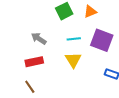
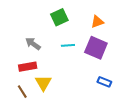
orange triangle: (90, 11) -> (97, 22), moved
yellow triangle: (73, 60) -> (43, 83), moved

